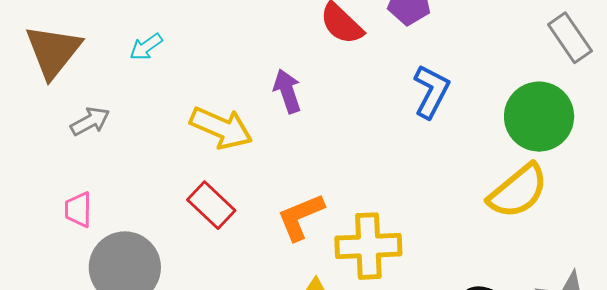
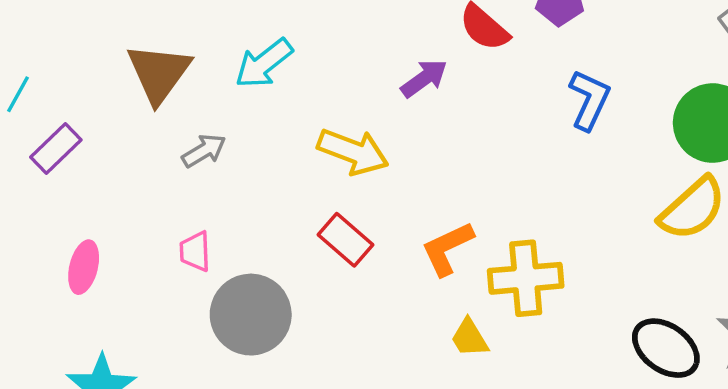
cyan arrow: (146, 47) -> (264, 63), size x1.6
purple arrow: (287, 91) -> (424, 78), moved, turned 75

